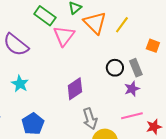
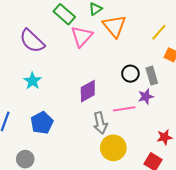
yellow line: (122, 25) -> (159, 32), moved
pink line: (132, 116) -> (124, 109), moved

